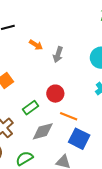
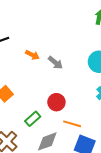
gray arrow: (58, 55) -> (55, 63), turned -63

